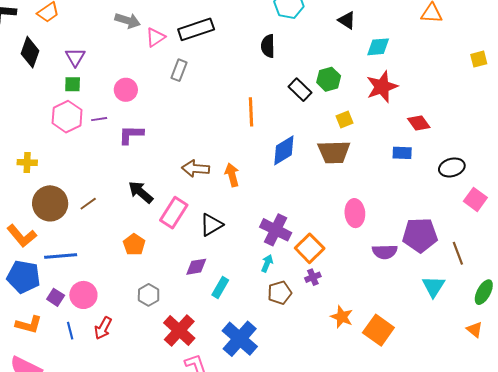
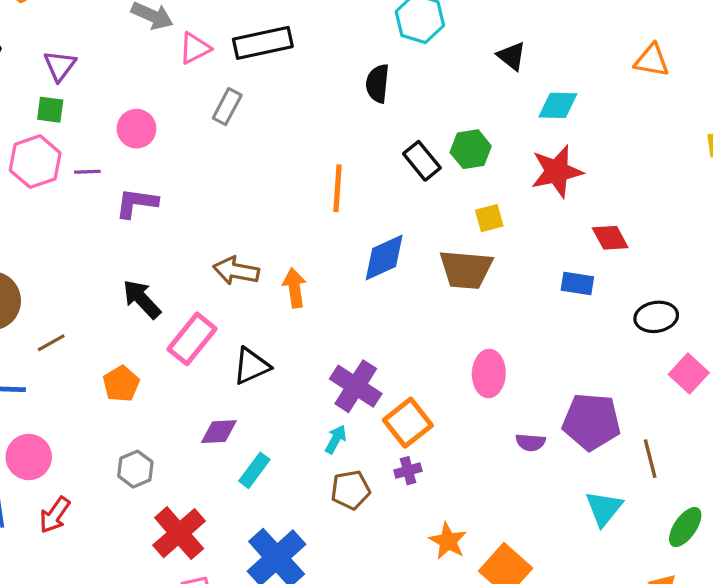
brown line: (88, 204) -> (51, 343), moved
purple semicircle: (385, 252) -> (531, 442), size x0.7

